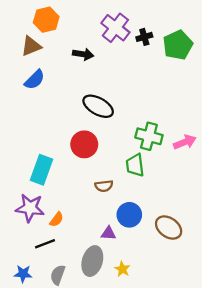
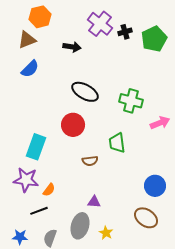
green cross: (149, 136) -> (131, 101), moved
blue circle: (129, 215) -> (155, 186), moved
brown ellipse: (169, 228) -> (146, 218), moved

